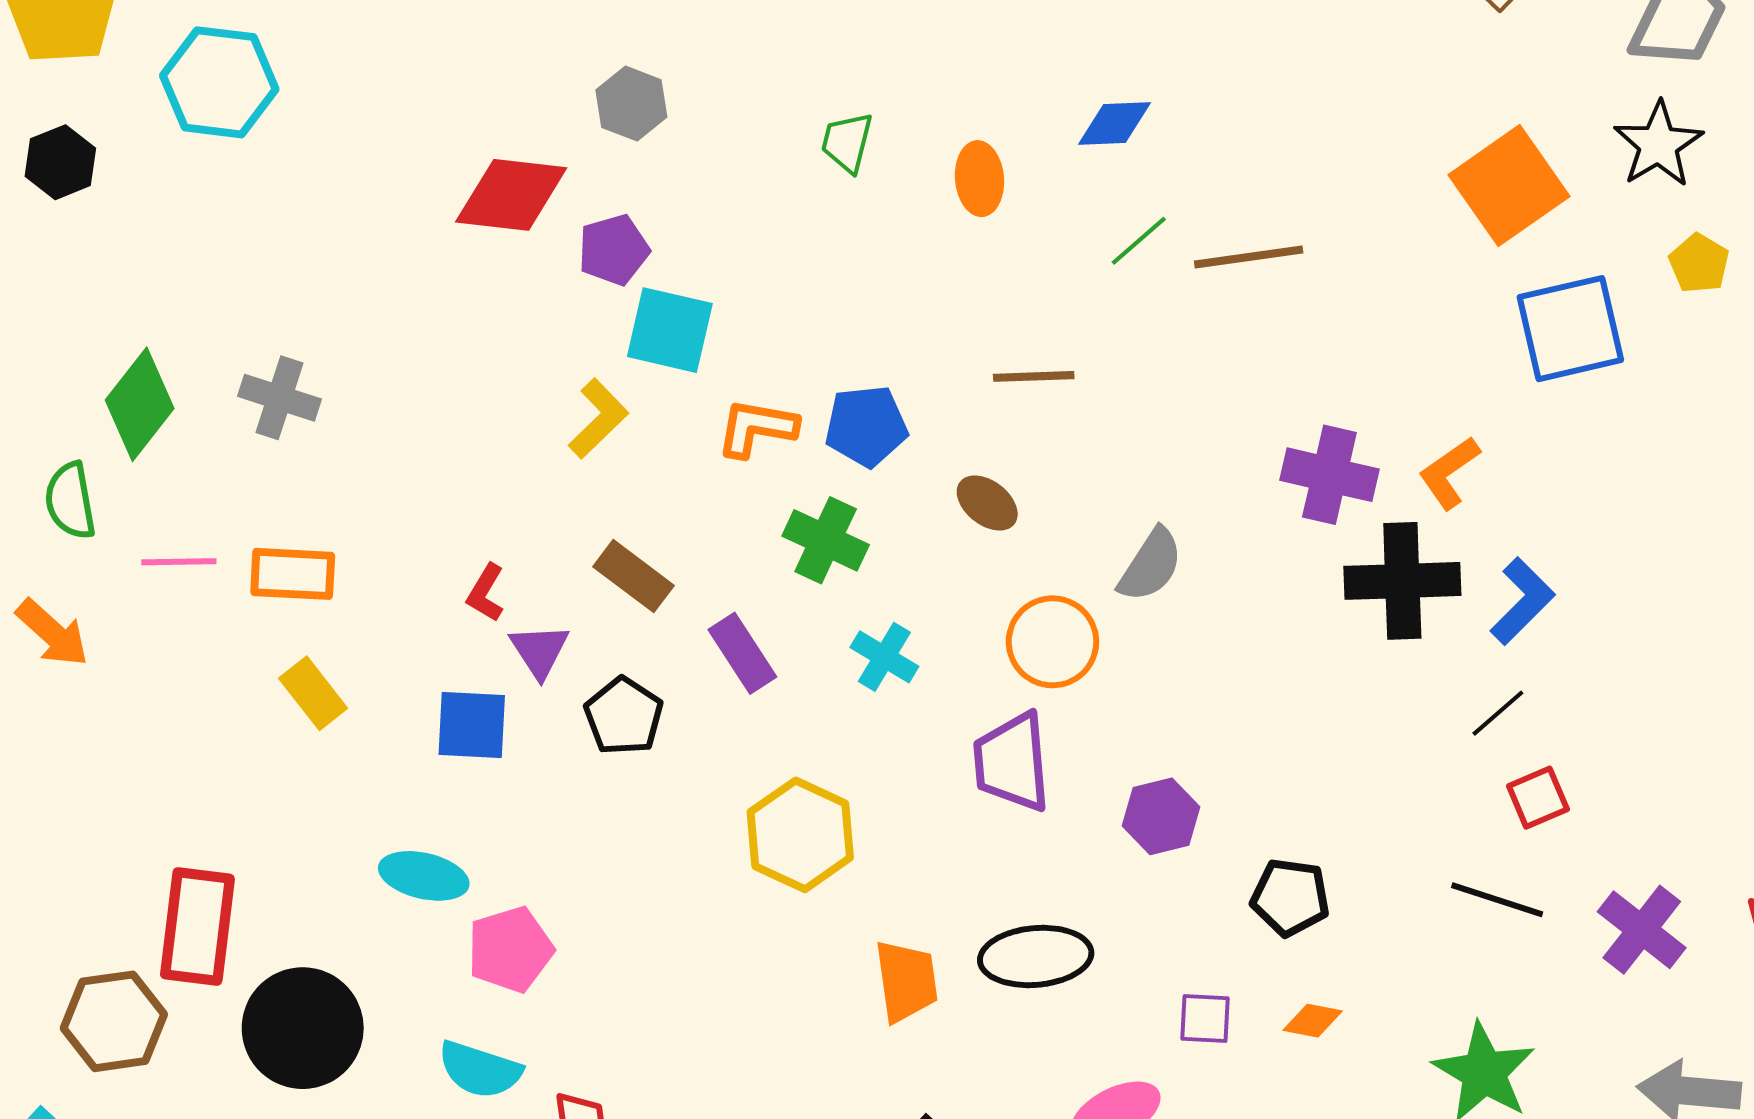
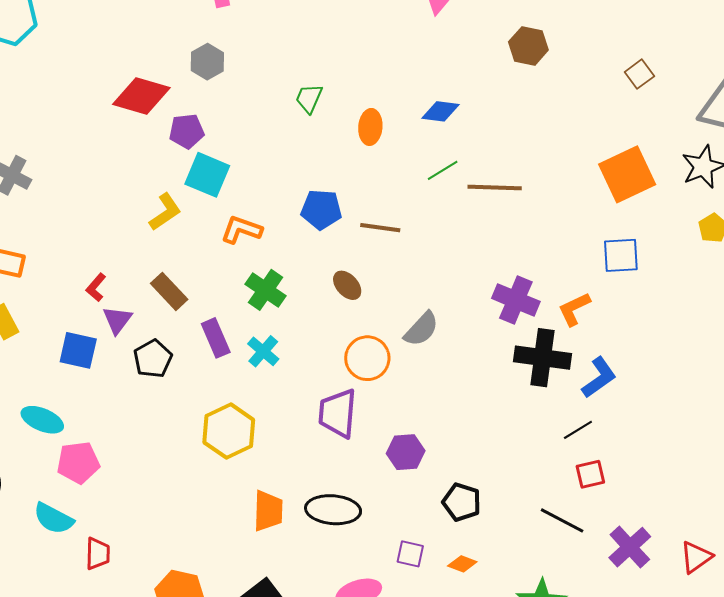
blue square: (1570, 329) -> (621, 255), moved, size x0.7
blue pentagon: (866, 426) -> (321, 210), moved
cyan cross: (884, 657) -> (263, 351), moved

